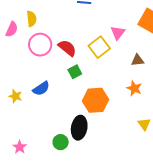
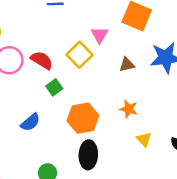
orange star: (134, 88) -> (129, 109), moved
blue semicircle: (41, 89) -> (30, 122), moved
black ellipse: (79, 128) -> (88, 155), moved

